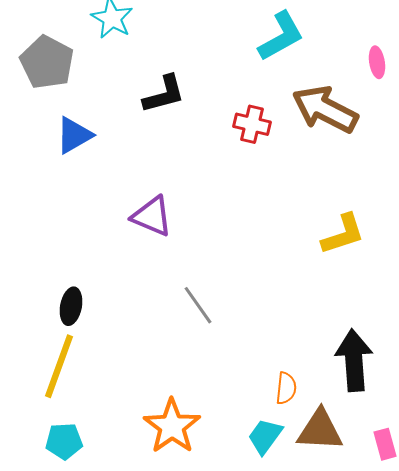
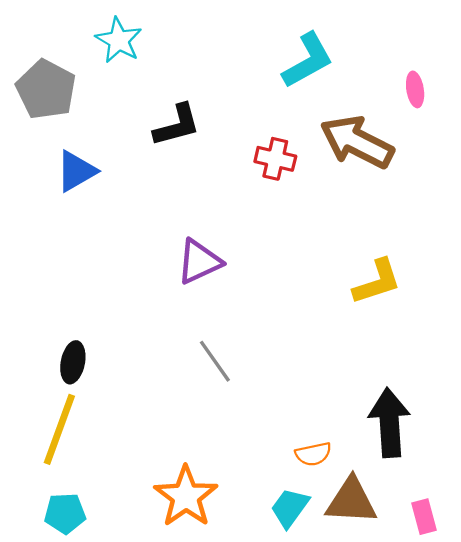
purple triangle: (152, 216) -> (199, 262), moved, turned -48
orange semicircle: (286, 388) -> (313, 454), turned 72

